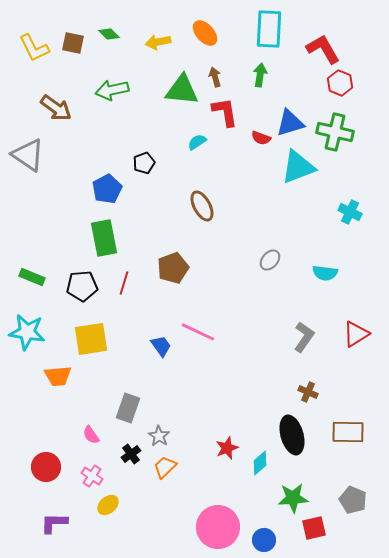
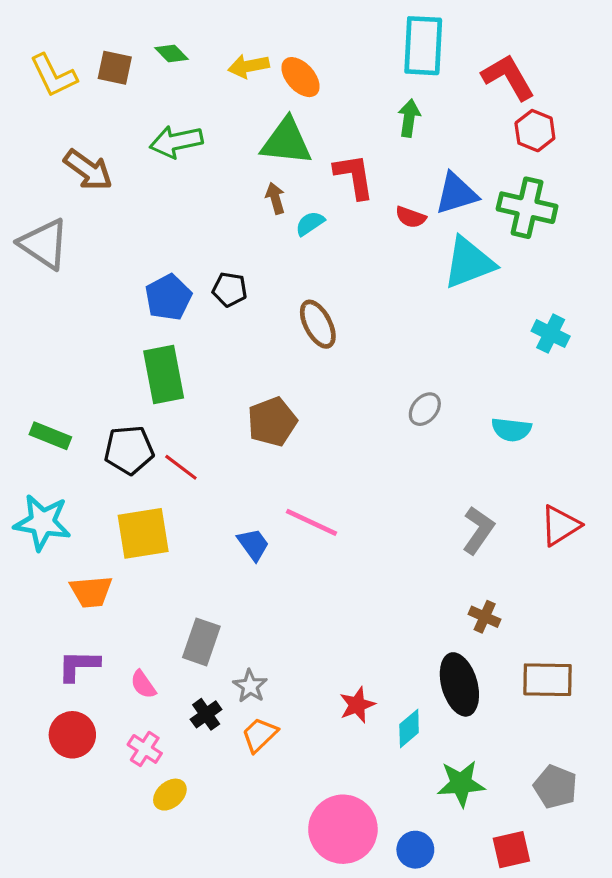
orange ellipse: (205, 33) -> (300, 77), moved
brown arrow: (215, 77) -> (275, 198), moved
black pentagon: (144, 163) -> (230, 290), moved, turned 30
red line: (124, 283) -> (181, 467), moved, turned -70
purple L-shape: (54, 523) -> (79, 666), moved
red square: (314, 528) -> (511, 850), moved

